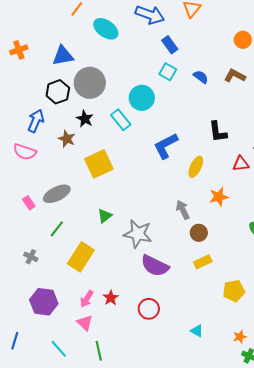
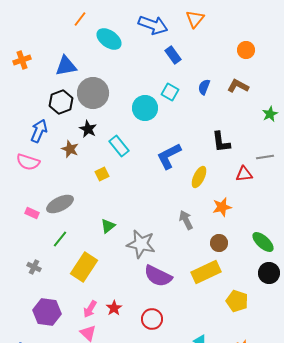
cyan square: (168, 72) -> (170, 92), moved
blue semicircle: (201, 77) -> (204, 87), turned -105
cyan rectangle: (121, 120) -> (119, 146), moved
yellow square: (99, 164) -> (102, 174), size x0.5
pink rectangle: (29, 203) -> (32, 213), turned -32
brown circle: (199, 233) -> (219, 243), moved
yellow rectangle: (203, 262) -> (206, 272), size x1.6
yellow pentagon: (234, 291) -> (237, 301), turned 30

